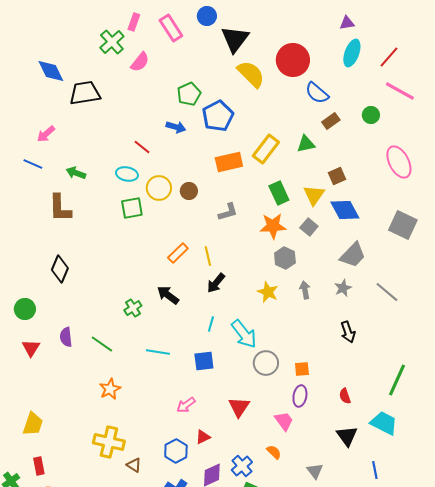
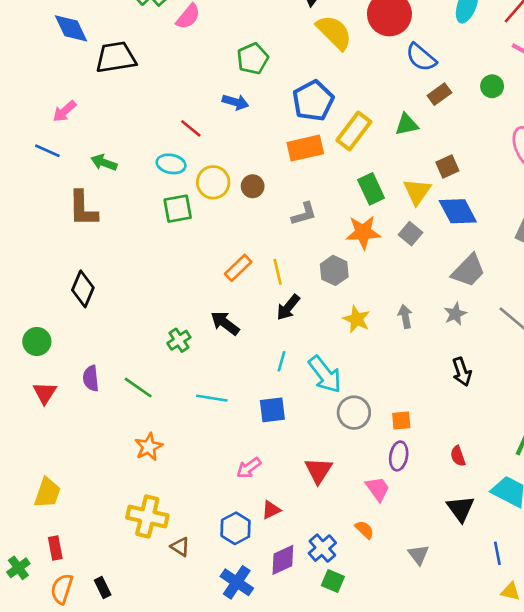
blue pentagon: (218, 116) -> (313, 101), moved
gray hexagon: (285, 258) -> (334, 270), moved

